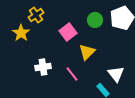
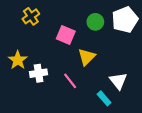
pink square: (68, 32) -> (66, 35), turned -30
yellow star: (21, 33) -> (18, 60), moved

